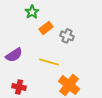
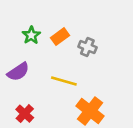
green star: (32, 12) -> (31, 35), moved
red cross: (19, 87) -> (25, 114), turned 32

